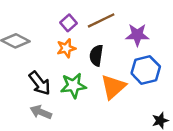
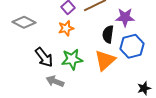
black semicircle: (96, 55) -> (108, 34), moved
gray arrow: (41, 112) -> (55, 81), moved

